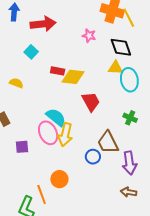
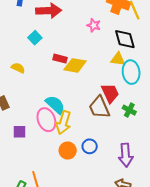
red trapezoid: (91, 102) -> (110, 93), moved
brown trapezoid: (108, 142) -> (99, 107), moved
orange circle: (59, 179) -> (68, 151), moved

